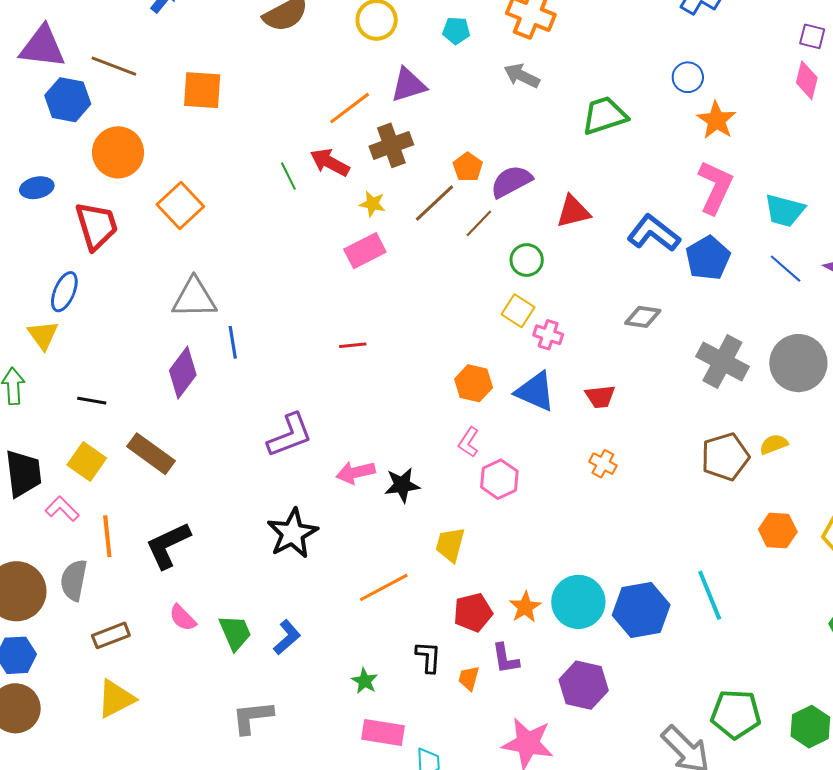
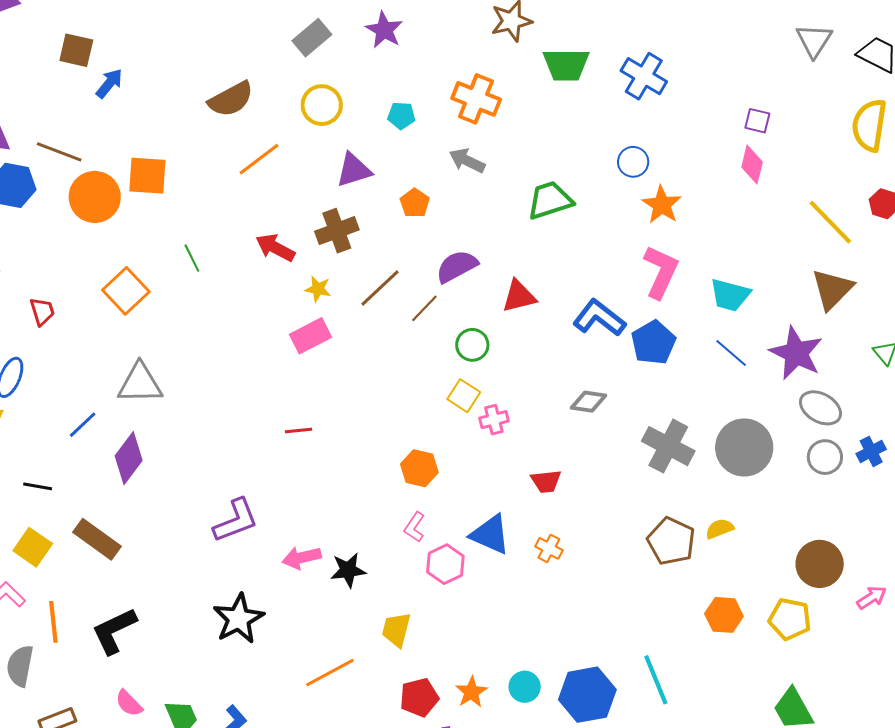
orange line: (350, 108) -> (259, 159), moved
orange circle: (118, 152) -> (95, 197), moved
orange pentagon: (468, 167) -> (415, 203), moved
green line: (288, 176) -> (192, 258), moved
red trapezoid: (97, 226) -> (42, 311), size x0.6
pink cross: (548, 335) -> (494, 420), turned -32
blue line: (233, 342) -> (83, 425), moved, turned 56
blue triangle: (535, 391) -> (490, 535), moved
brown pentagon: (725, 457) -> (671, 541), turned -30
cyan circle: (578, 602) -> (525, 687), size x0.6

